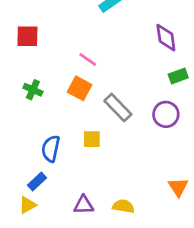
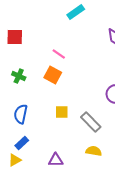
gray rectangle: (118, 108) -> (91, 122), moved
blue semicircle: (51, 149) -> (21, 114), moved
yellow semicircle: (123, 206) -> (94, 151), moved

